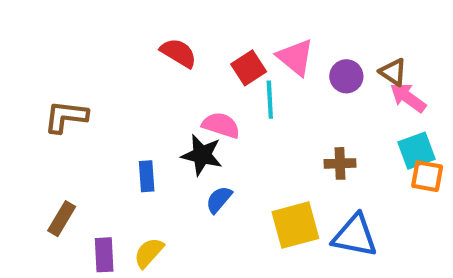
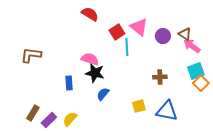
red semicircle: (178, 53) -> (90, 14), moved
pink semicircle: (221, 125) -> (90, 59), moved
orange square: (427, 176) -> (201, 83), turned 35
brown rectangle: (62, 219) -> (33, 113), moved
yellow square: (295, 225) -> (139, 106), size x0.6
purple rectangle: (104, 255) -> (49, 120), turned 49

